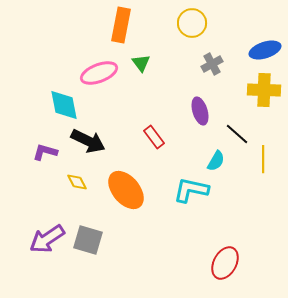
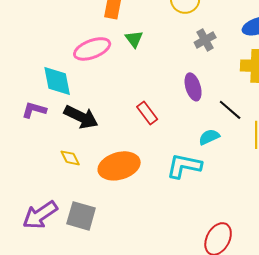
purple L-shape: (45, 152) -> (34, 110), moved
cyan semicircle: (216, 161) -> (209, 137), turned -145
orange ellipse: (126, 190) -> (119, 166), turned -66

